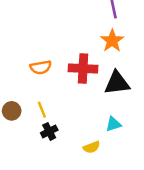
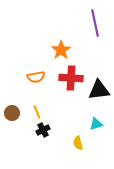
orange star: (112, 41) -> (61, 50), moved
yellow semicircle: (92, 147) -> (78, 143), turned 96

